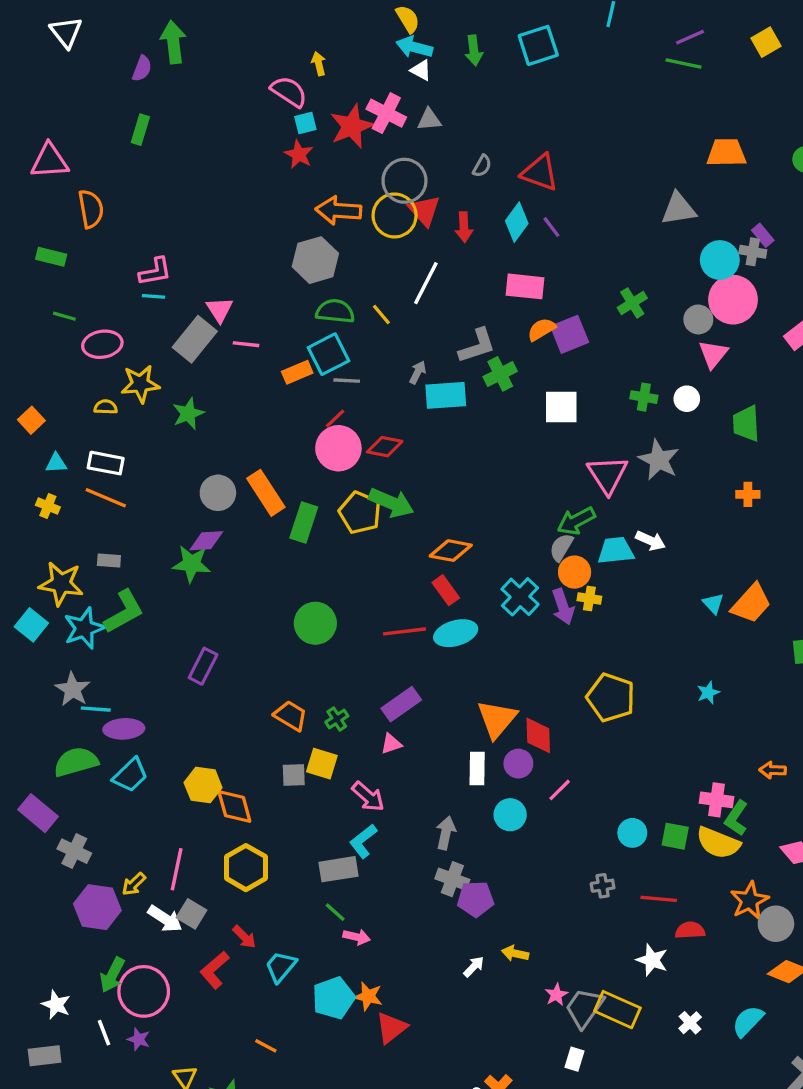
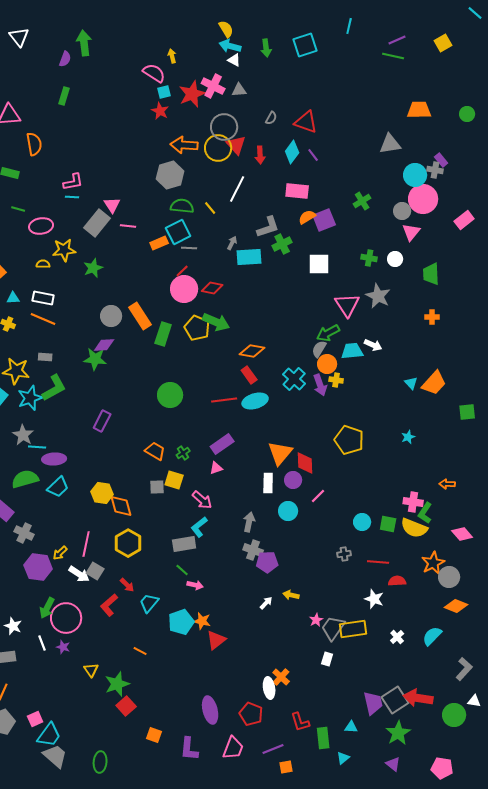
yellow rectangle: (617, 1010) -> (353, 629), turned -32

